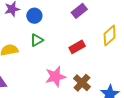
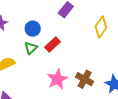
blue circle: (34, 16) -> (33, 29), moved
red rectangle: (77, 47) -> (53, 44), moved

